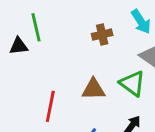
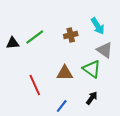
green line: (36, 27) -> (35, 37), moved, turned 66
red line: (50, 106) -> (35, 85), turned -35

